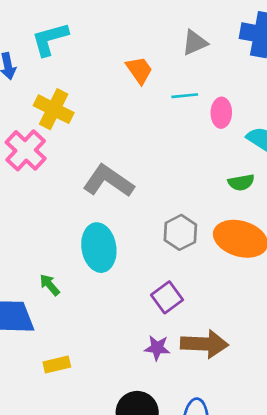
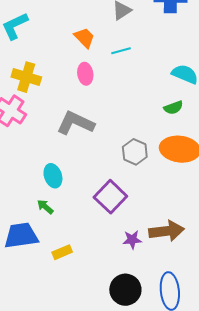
pink ellipse: (221, 113) -> (85, 74), moved
cyan ellipse: (99, 248) -> (53, 176), moved, size x0.7
purple square: (167, 297) -> (110, 197), moved, size x1.4
yellow rectangle: (57, 364) -> (62, 252), moved

